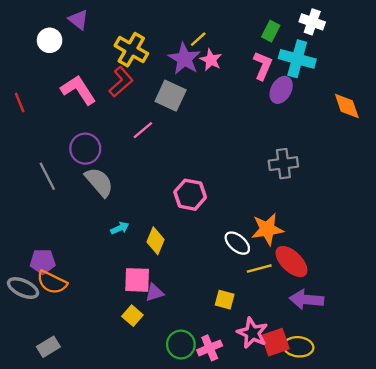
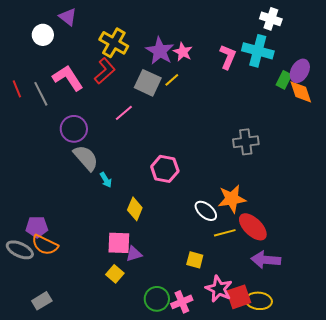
green rectangle: (271, 31) -> (284, 80), moved
yellow line: (198, 39) -> (172, 80), moved
purple ellipse: (281, 90) -> (300, 71), moved
gray line: (47, 176) -> (41, 94), moved
cyan arrow: (120, 228) -> (106, 180), moved, turned 84

